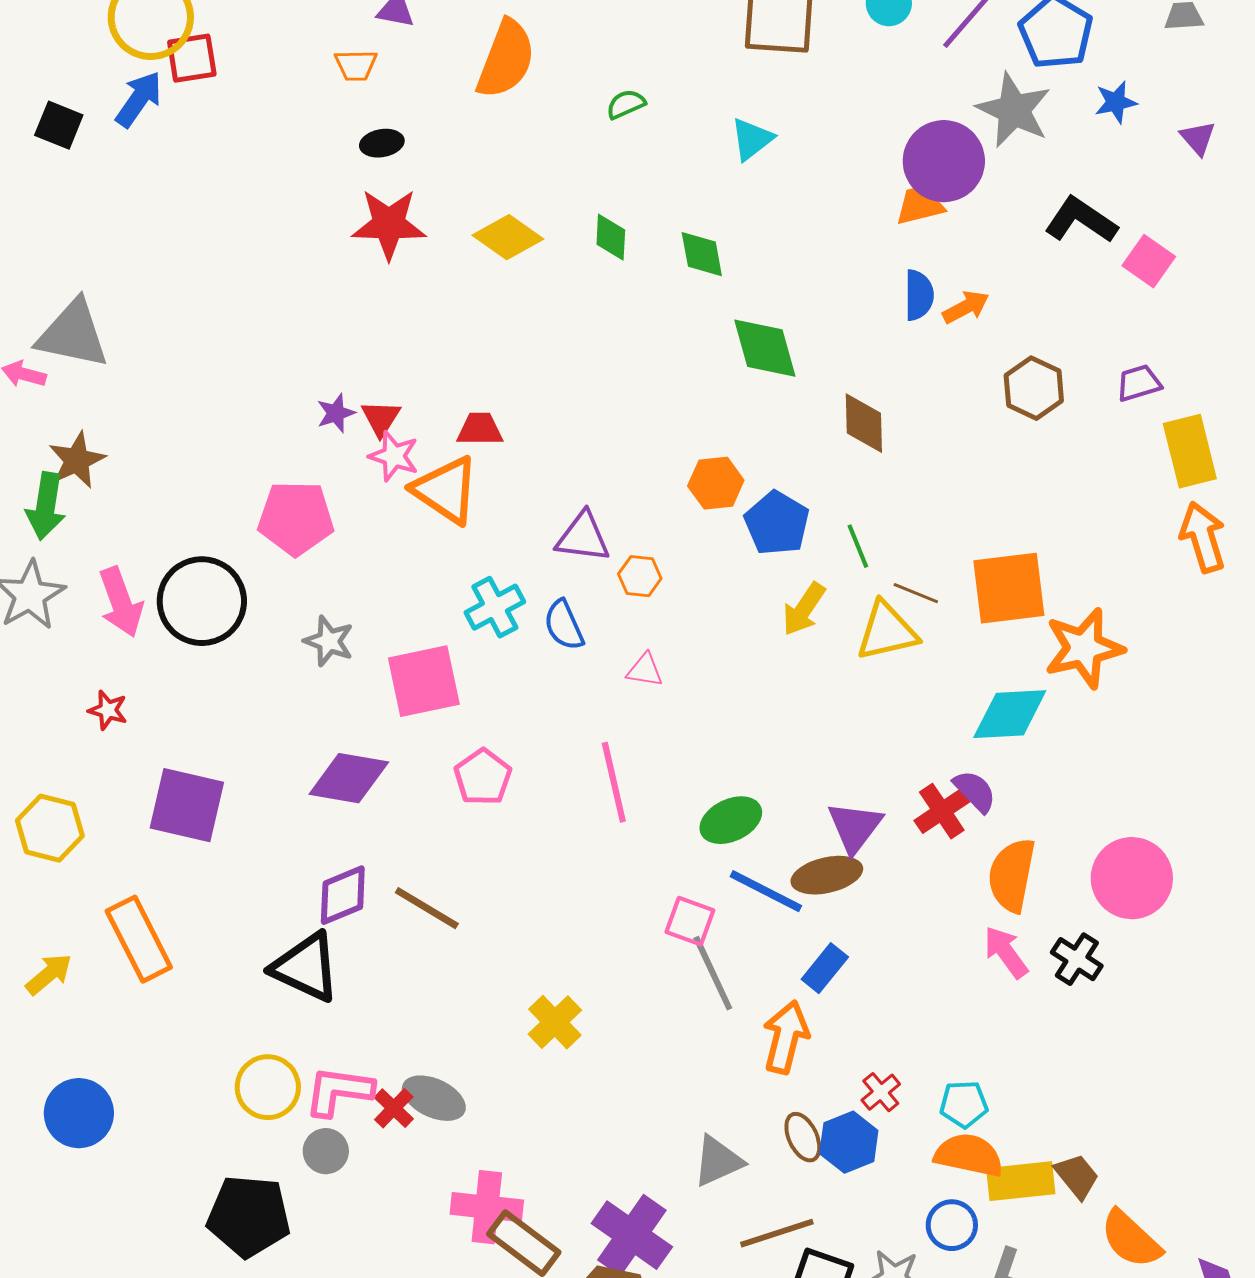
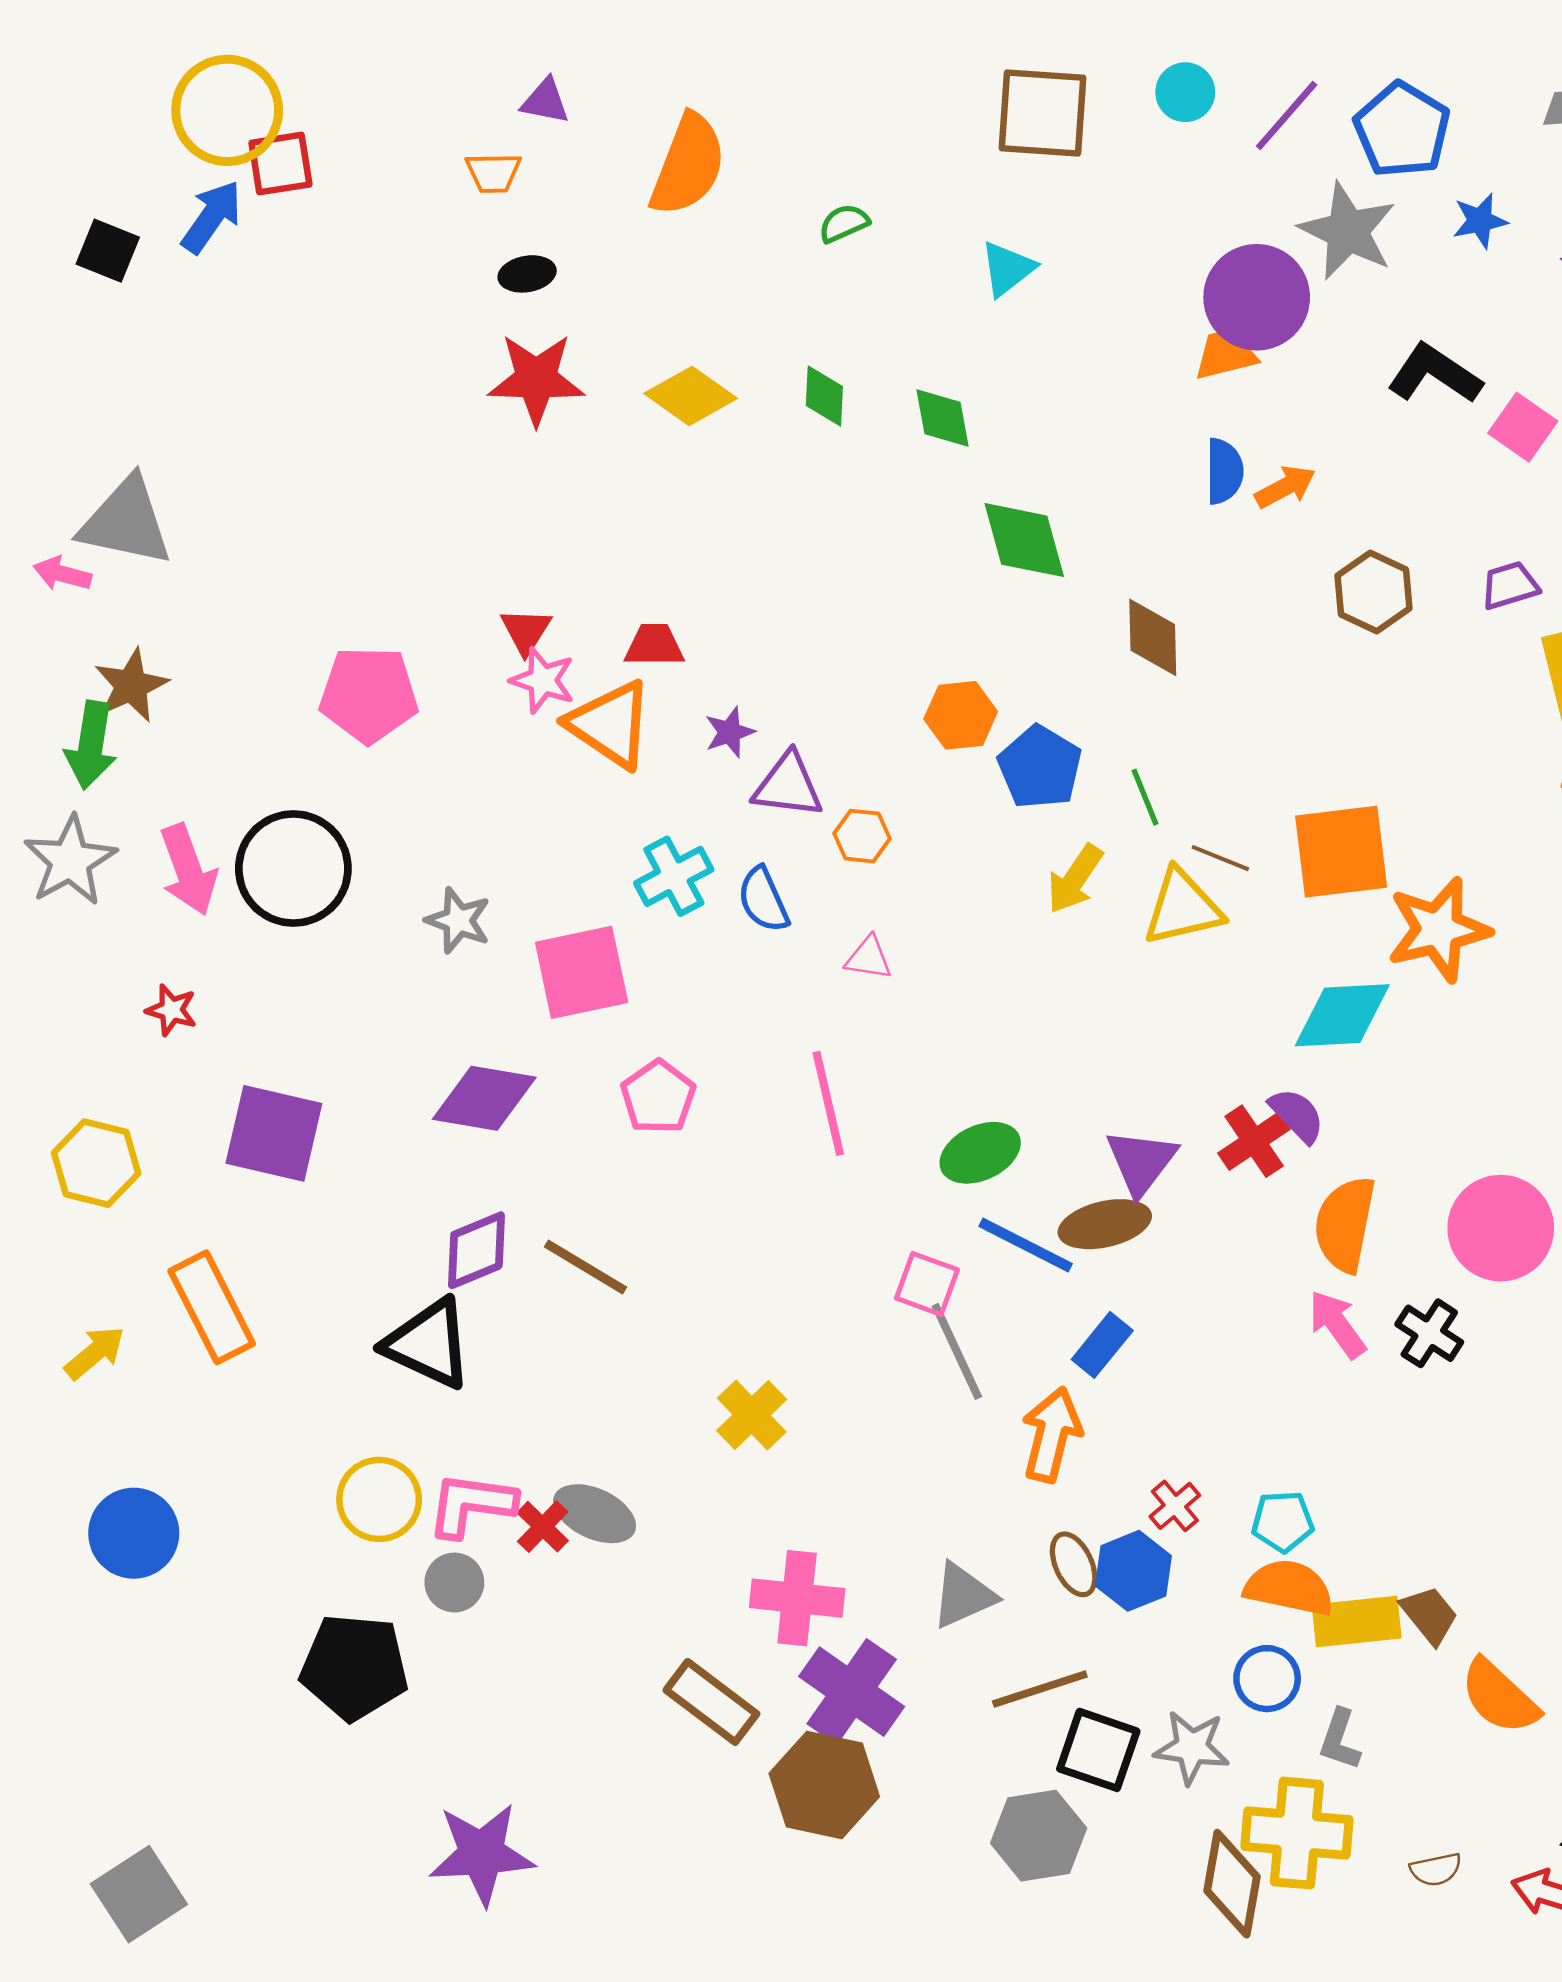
purple star: (336, 413) -> (730, 732), moved
pink pentagon: (296, 518) -> (369, 695), moved
pink cross: (487, 1207) -> (797, 1598), moved

